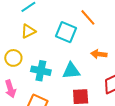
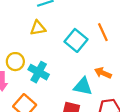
yellow circle: (13, 58) -> (15, 62), moved
cyan triangle: (71, 71) -> (83, 86), moved

